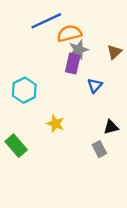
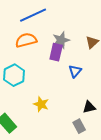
orange semicircle: (69, 34) -> (26, 40), moved

